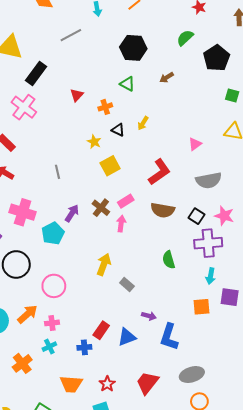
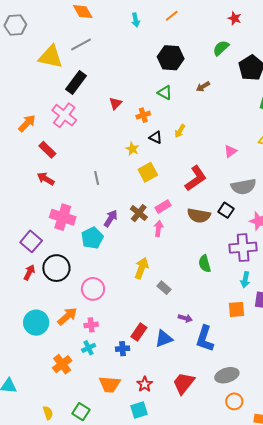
gray line: (71, 35) -> (81, 45), moved
black square: (196, 216) -> (226, 210), moved

